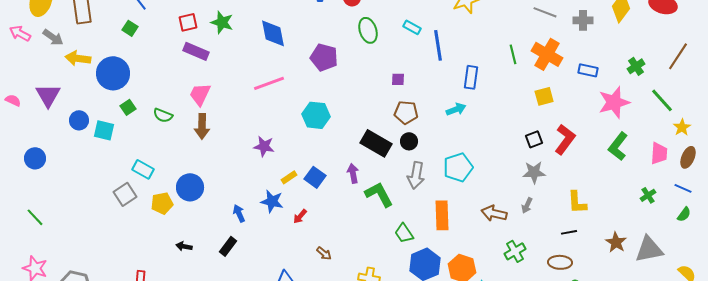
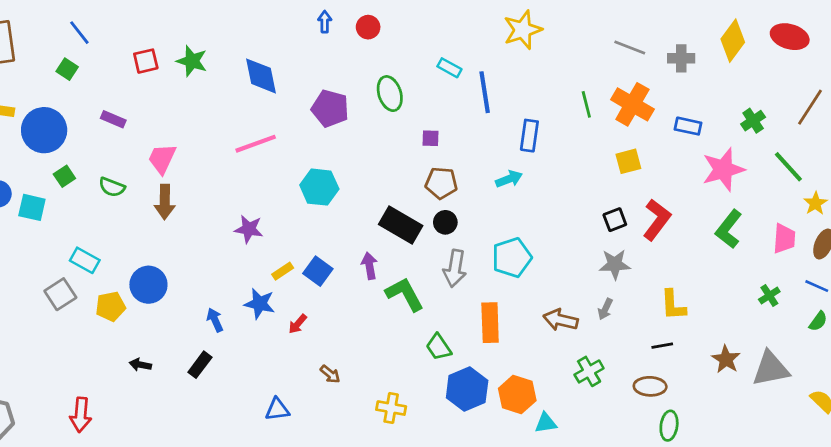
green ellipse: (368, 30) -> (390, 94), moved
purple rectangle: (196, 51) -> (113, 119), moved, size x0.7

